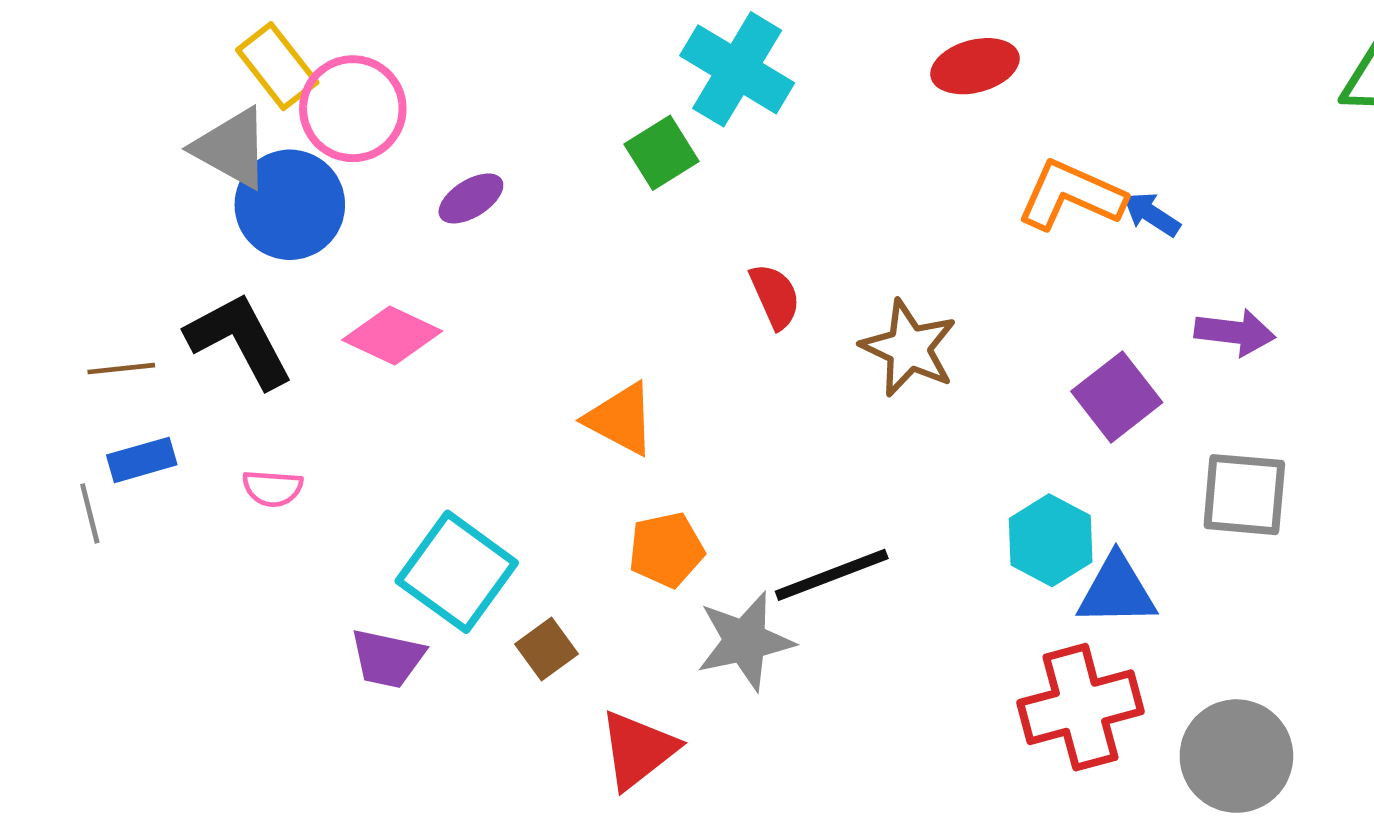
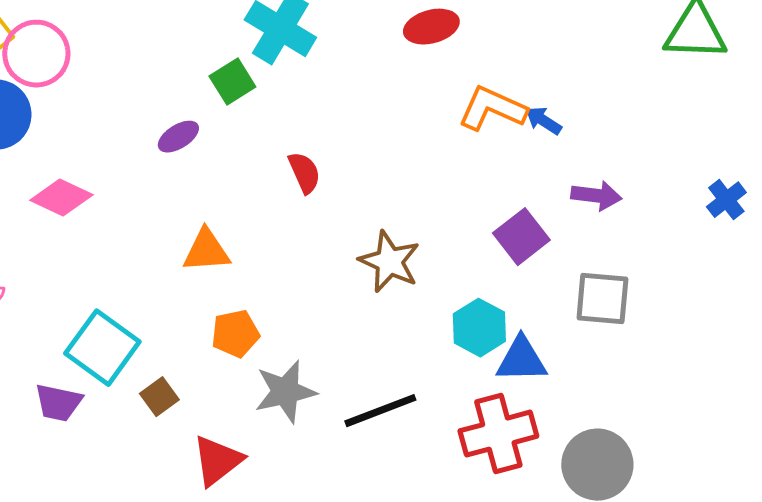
purple ellipse: (471, 198) -> (178, 137), moved
brown star: (909, 348) -> (389, 262), moved
orange triangle: (621, 419) -> (206, 251), turned -32
black line: (832, 575) -> (380, 411), moved

